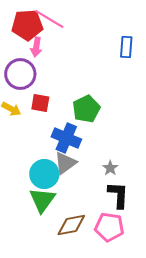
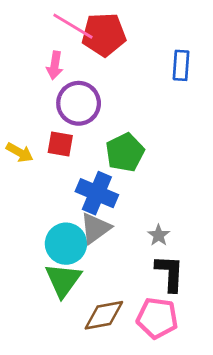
red pentagon: (27, 25) -> (104, 35), moved
purple circle: (20, 74) -> (79, 103), moved

